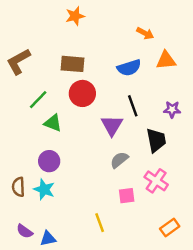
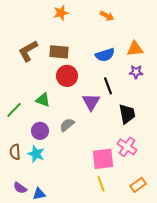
orange arrow: (145, 33) -> (107, 16), moved
brown L-shape: (18, 62) -> (28, 51), moved
green line: (38, 100) -> (14, 110), moved
purple star: (172, 109) -> (136, 72), moved
gray semicircle: (119, 160) -> (67, 125), moved
pink square: (127, 196) -> (103, 159), size x1.6
yellow line: (100, 223) -> (101, 184), moved

